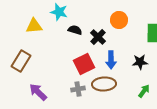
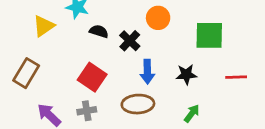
yellow triangle: (34, 26) -> (44, 26), turned -30
red square: (84, 64) -> (92, 77), moved, turned -30
gray cross: (78, 89) -> (87, 111), moved

